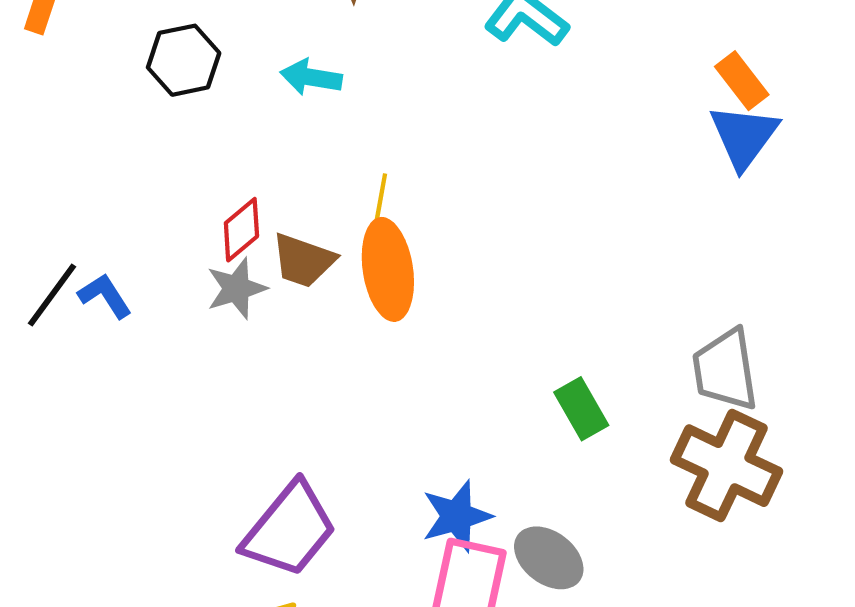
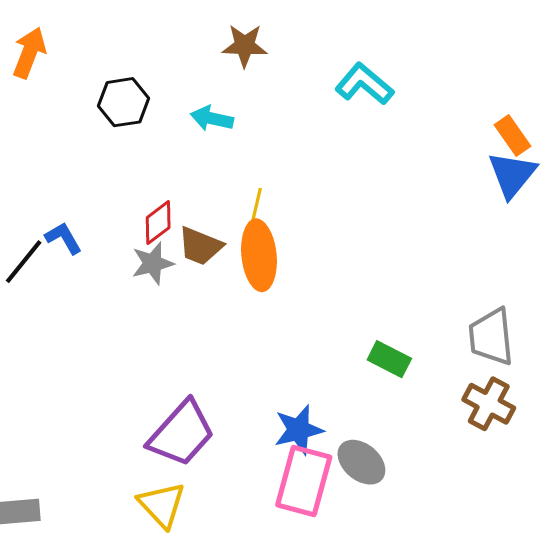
blue L-shape: (105, 296) -> (63, 238), moved
green rectangle: (581, 409) -> (389, 359), turned -36
brown cross: (726, 466) -> (489, 404), size x0.7

